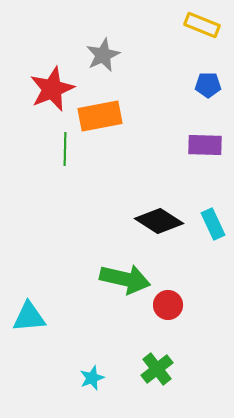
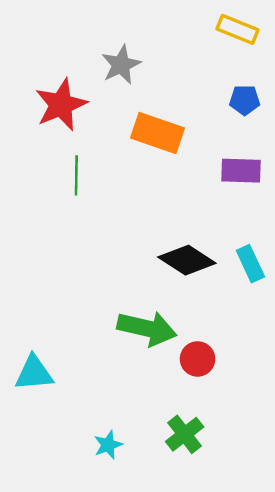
orange rectangle: (100, 116) -> (158, 133), moved, turned 30

